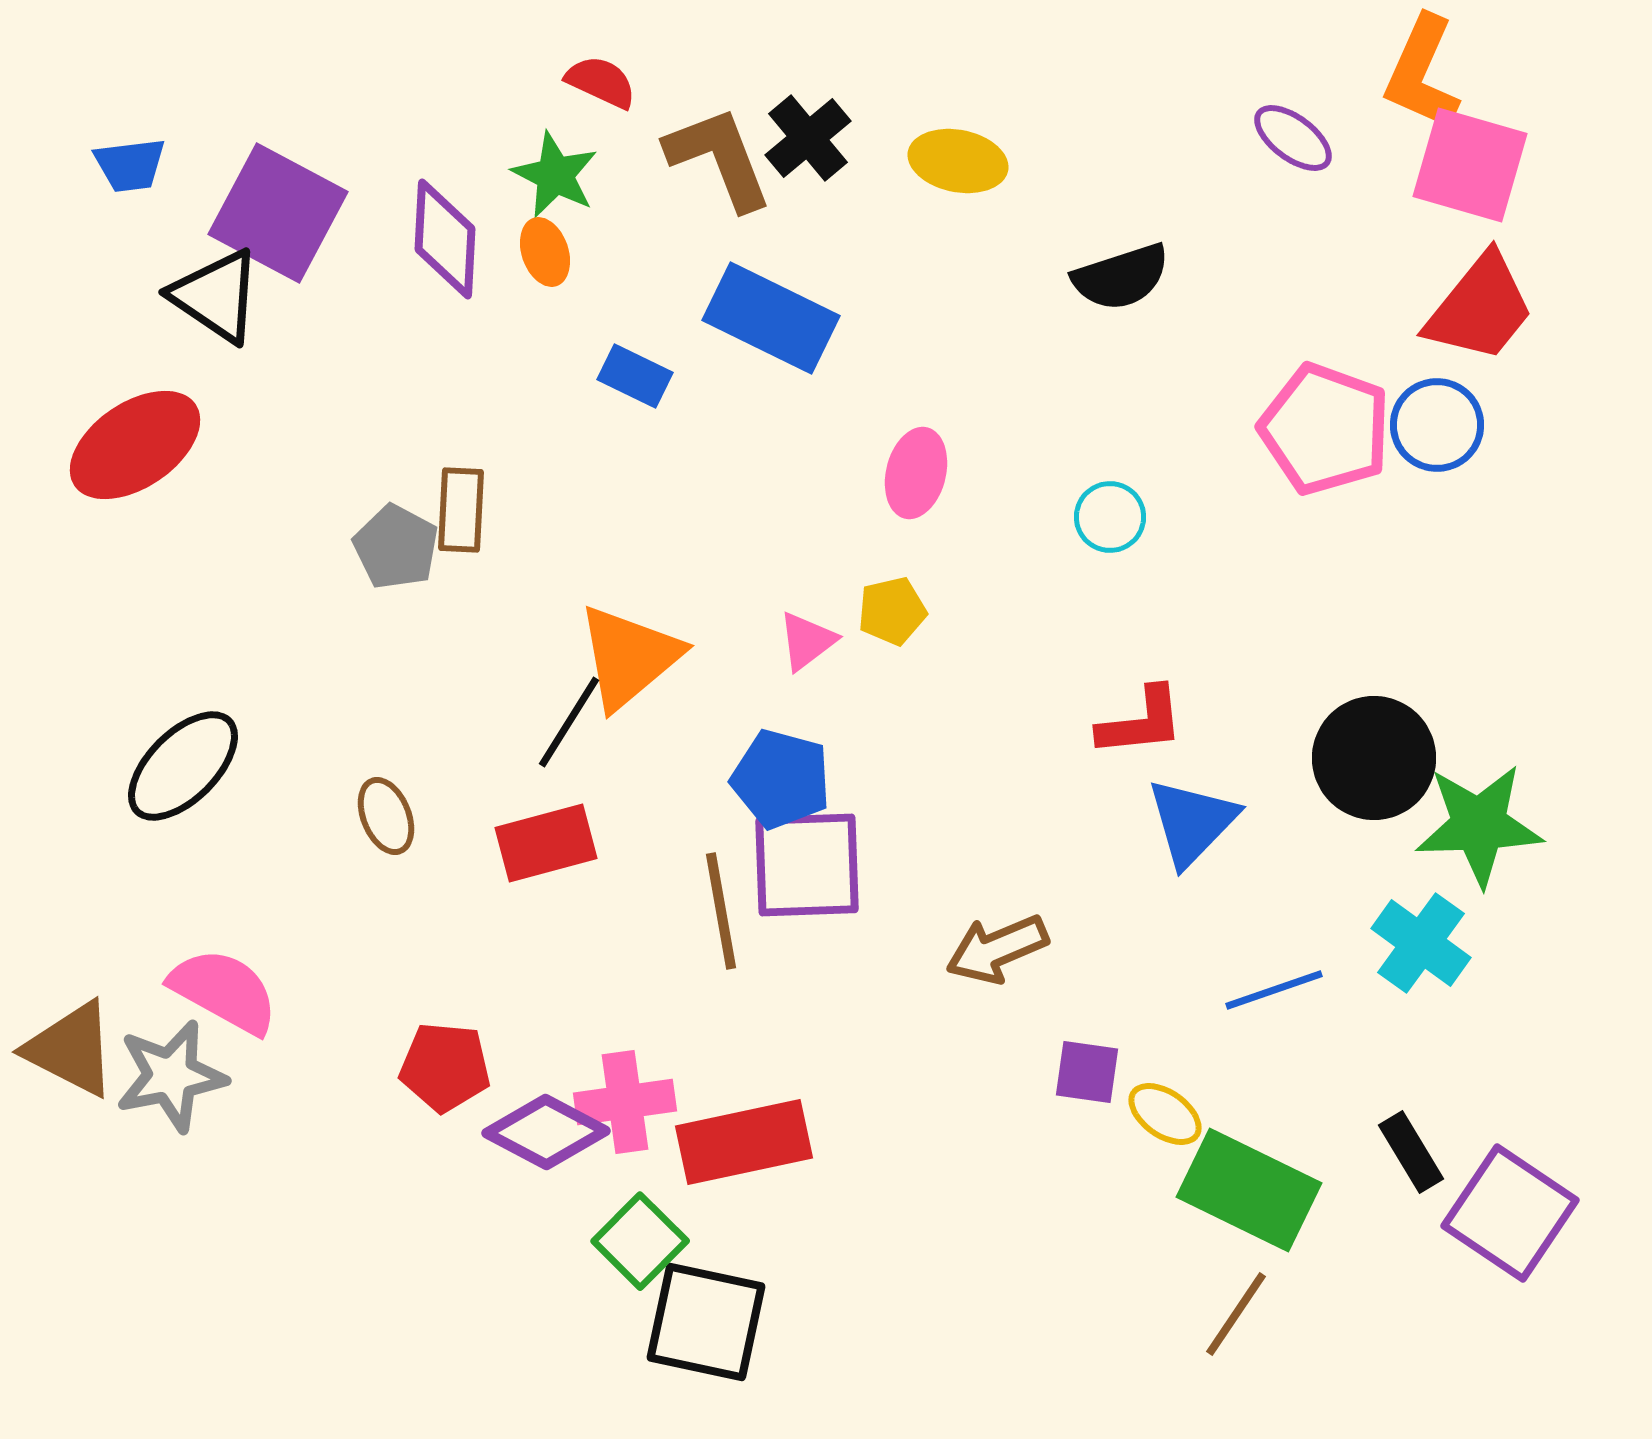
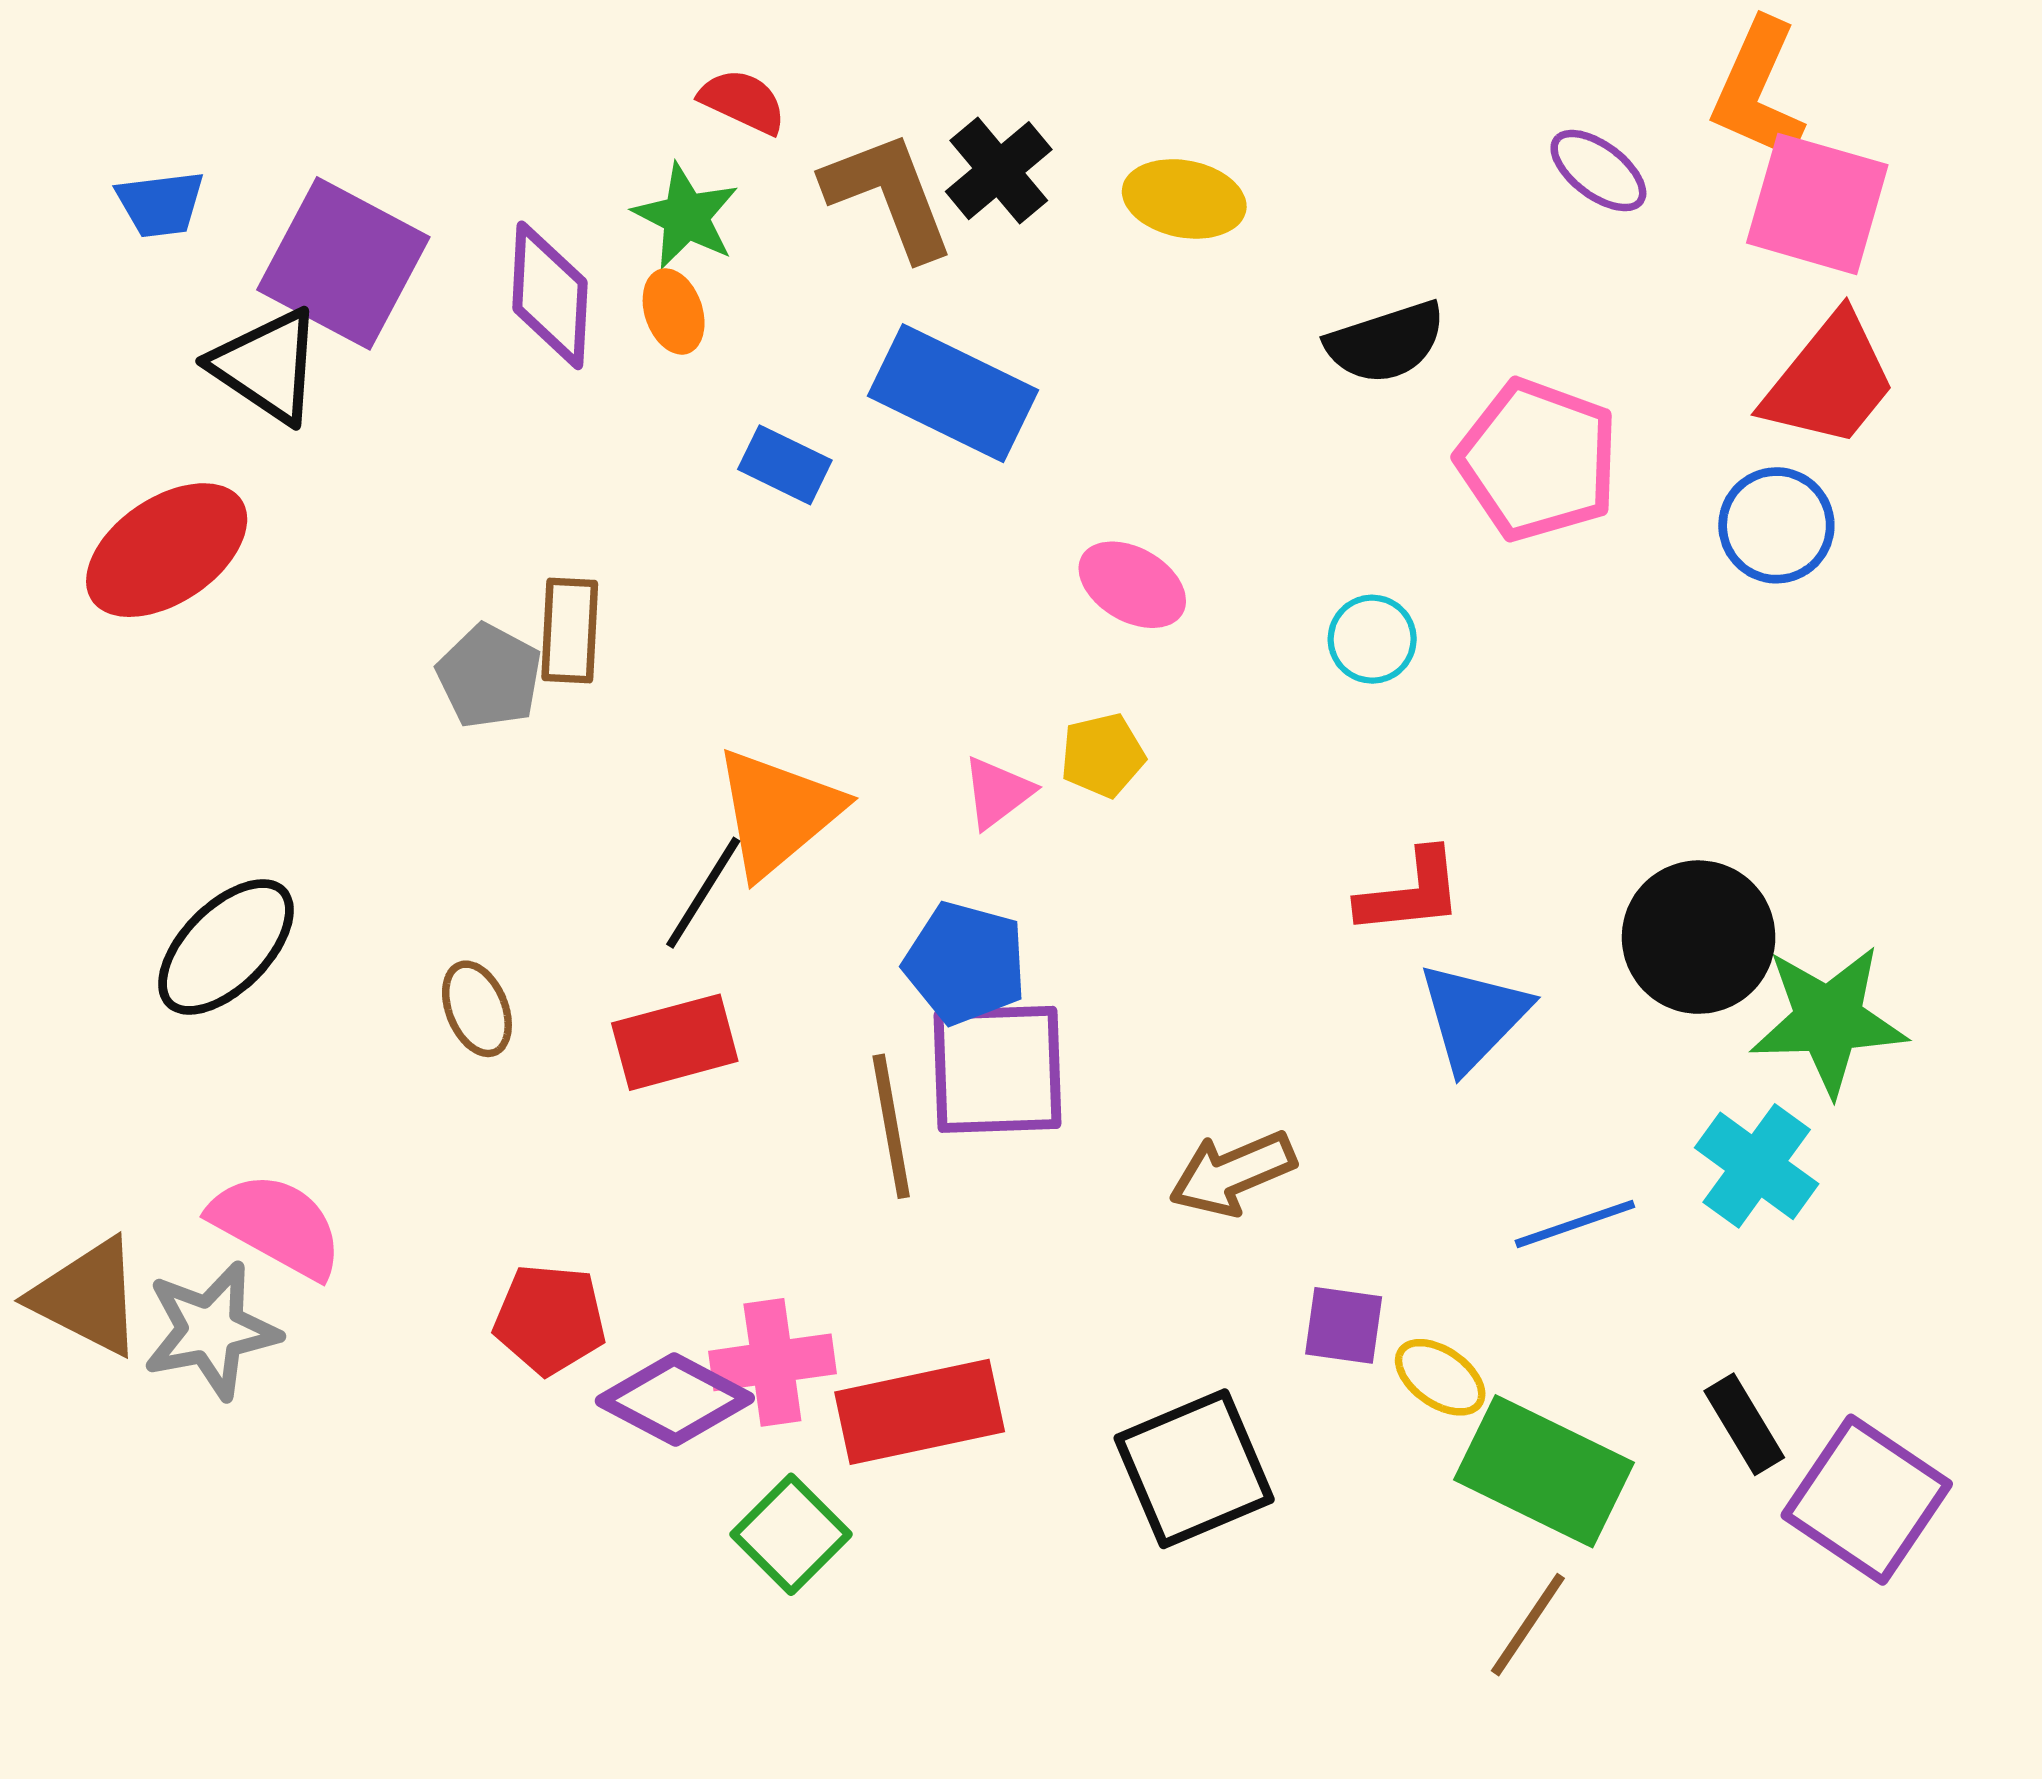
pink pentagon: (1325, 429) -> (1538, 460), moved
pink ellipse: (916, 473) -> (1132, 585), turned -74
black square: (706, 1322) -> (1194, 1469), moved, turned -35

